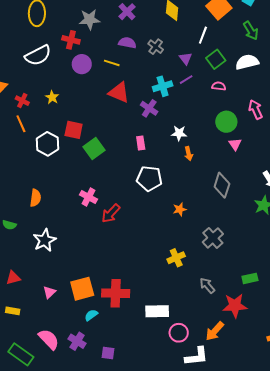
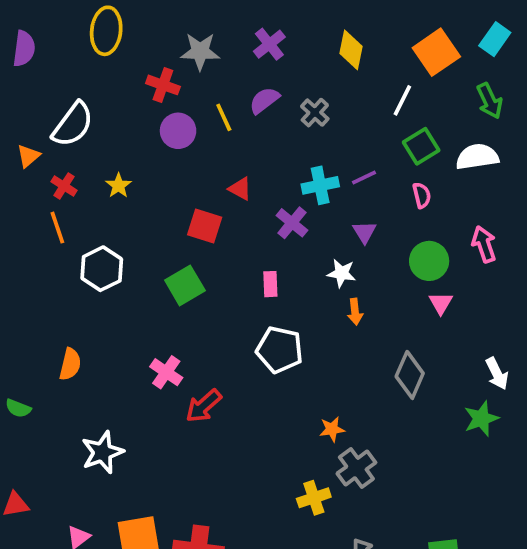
purple semicircle: (127, 43) -> (264, 100), turned -54
white semicircle: (38, 55) -> (73, 124), moved, turned -32
purple triangle: (186, 59) -> (364, 232), moved
yellow line: (112, 63) -> (224, 117), moved, turned 42
pink semicircle: (219, 86) -> (422, 195), turned 64
red triangle: (119, 92) -> (240, 189), size x0.6
red square: (74, 130) -> (205, 226), moved
orange star: (180, 209) -> (332, 429), moved
gray cross: (213, 238) -> (356, 468), moved
white star: (45, 240) -> (102, 452), moved

